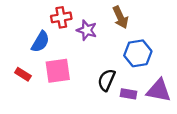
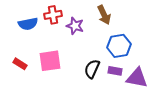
blue semicircle: (40, 42) -> (28, 24), moved, turned 48
purple rectangle: (129, 94) -> (115, 71), moved

